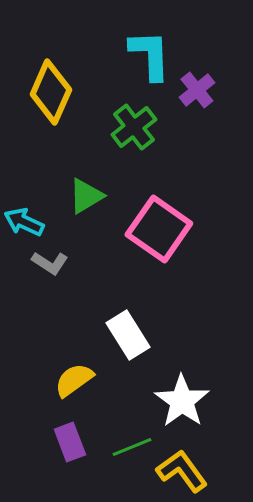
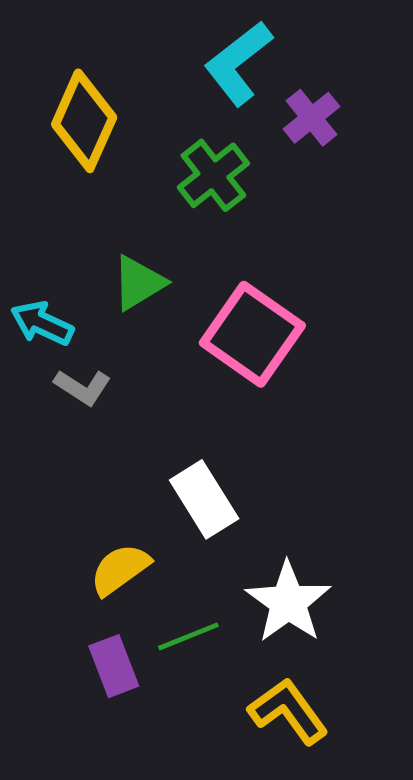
cyan L-shape: (150, 55) -> (238, 63), turned -126
green line: (132, 447) -> (188, 636), moved

